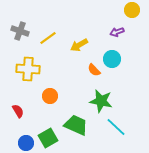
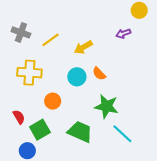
cyan circle: (112, 59) -> (77, 77), moved
green square: (48, 138) -> (40, 130), moved

